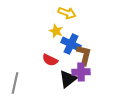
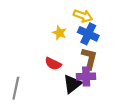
yellow arrow: (67, 13) -> (83, 16), moved
blue cross: (71, 44) -> (88, 34), moved

